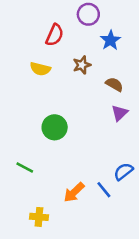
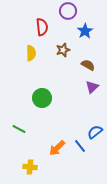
red semicircle: (55, 35) -> (42, 27), turned -30
yellow semicircle: (40, 69) -> (31, 53), turned -105

